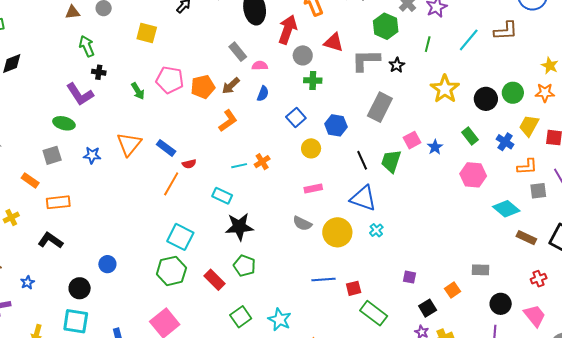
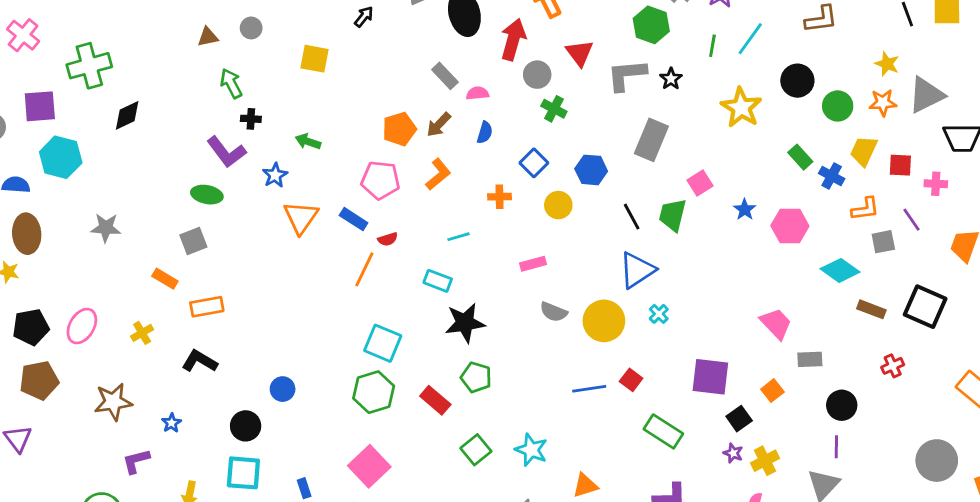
cyan line: (469, 40) -> (750, 39), moved
red triangle: (334, 42) -> (580, 53), turned 40
pink pentagon: (170, 80) -> (380, 180), moved
green cross: (313, 80) -> (554, 109), turned 30
green arrow: (138, 91) -> (308, 142), turned 144
black circle: (486, 99) -> (797, 81), moved
green rectangle: (470, 136) -> (800, 157), moved
blue star: (435, 147) -> (745, 209), moved
blue star: (92, 155) -> (275, 175), moved, turned -30
orange cross: (262, 162) -> (499, 197), moved, turned 35
pink rectangle: (313, 188) -> (533, 264), moved
blue triangle: (363, 198) -> (637, 270), turned -48
purple square: (409, 277) -> (710, 377), size x2.0
red square: (354, 288) -> (631, 380), moved, turned -35
pink trapezoid: (535, 316) -> (776, 324), moved

